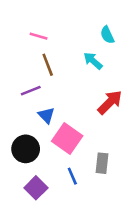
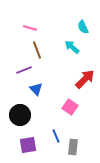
pink square: (67, 139) -> (70, 107), moved, size x0.7
gray rectangle: (102, 163) -> (73, 147), moved
purple square: (36, 188) -> (28, 145), turned 36

